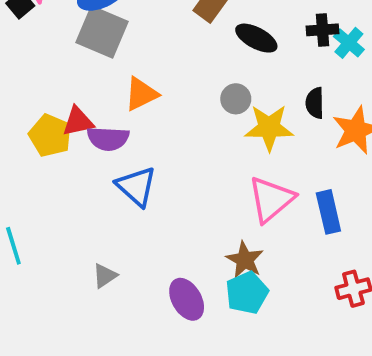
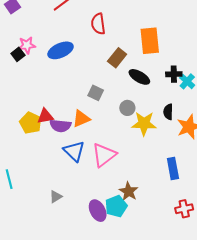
gray square: (102, 32) -> (96, 93), moved, size x0.6
orange triangle: (141, 94) -> (81, 119), moved
pink triangle: (271, 199) -> (104, 155), moved
cyan pentagon: (247, 293) -> (116, 206), moved

